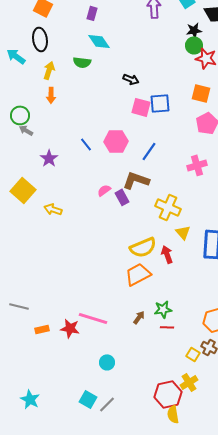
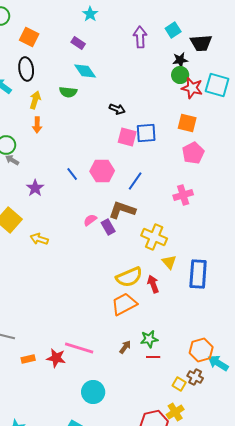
purple rectangle: (92, 13) -> (78, 43), turned -72
cyan circle: (107, 362) -> (93, 392), size x1.5

